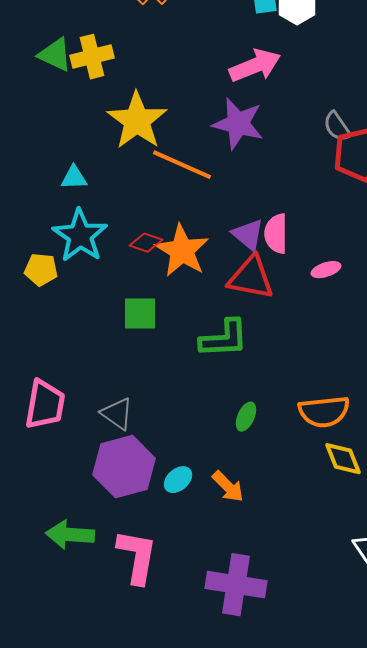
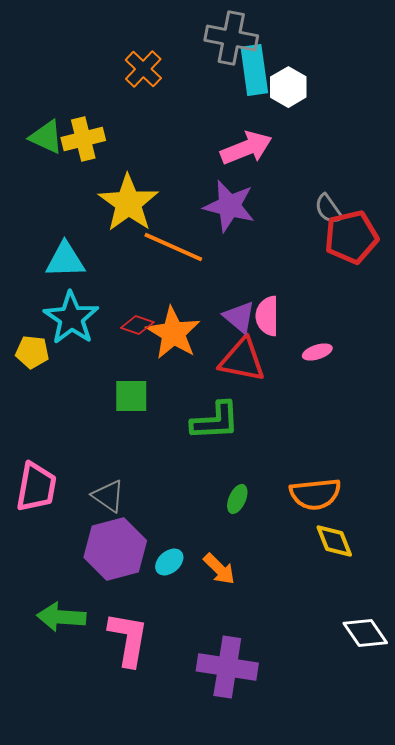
cyan triangle: (74, 178) -> (65, 260), size x1.5

